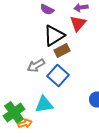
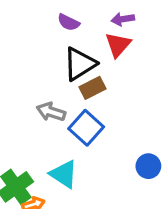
gray arrow: (36, 66) -> (51, 112), turned 48
cyan triangle: (44, 104) -> (64, 174), turned 42

